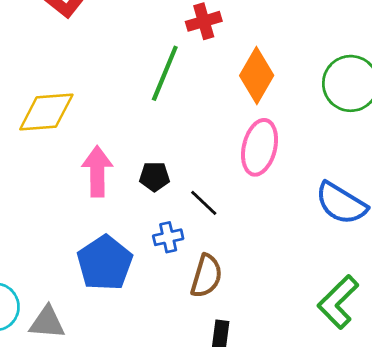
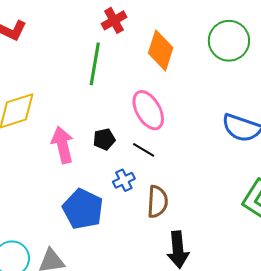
pink ellipse: (260, 147) -> (148, 110), moved, turned -30

